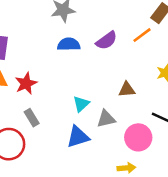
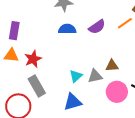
gray rectangle: (32, 118) -> (37, 86), size x1.5
gray triangle: (106, 119) -> (95, 76), moved
pink circle: (138, 137) -> (117, 92), moved

